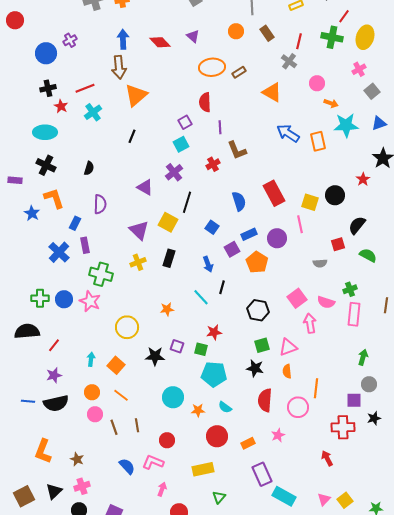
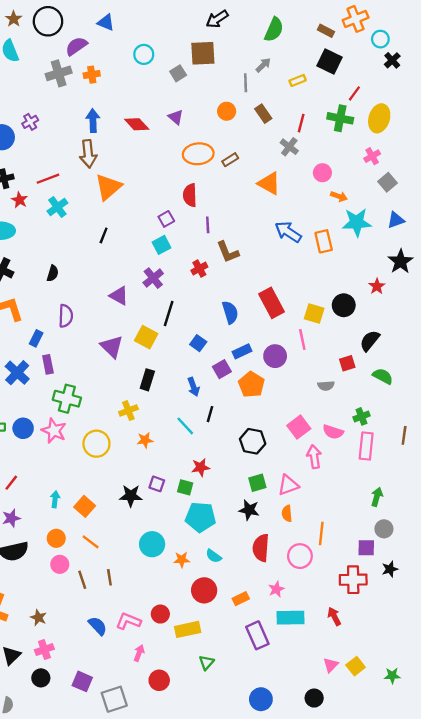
yellow cross: (138, 262) -> (128, 411), moved
yellow circle: (127, 327) -> (96, 444), moved
red circle: (167, 440) -> (160, 614), moved
cyan rectangle: (284, 496) -> (290, 618), moved, turned -30

